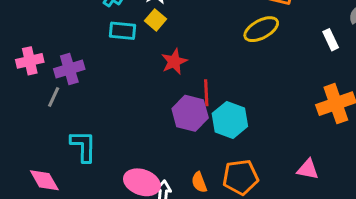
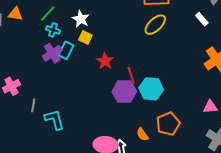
cyan rectangle: (122, 31) -> (66, 50), turned -54
purple cross: (69, 69) -> (52, 53), moved
cyan L-shape: (83, 146) -> (54, 120), moved

